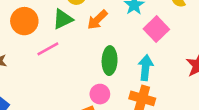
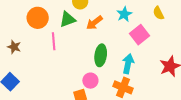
pink line: (48, 49) -> (54, 41), turned -72

